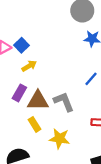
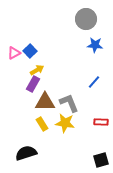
purple rectangle: (19, 93) -> (33, 84), moved
yellow star: (60, 139) -> (65, 123), moved

